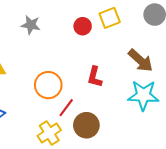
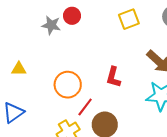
red circle: (83, 26) -> (72, 16), moved

